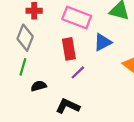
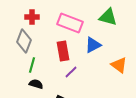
green line: (23, 67) -> (32, 65), moved
black semicircle: (39, 86) -> (36, 84), turned 32

